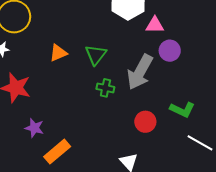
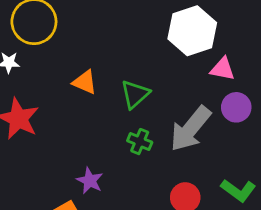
orange triangle: (58, 53) -> (85, 82), turned 36
purple star: (34, 128) -> (90, 181), moved

